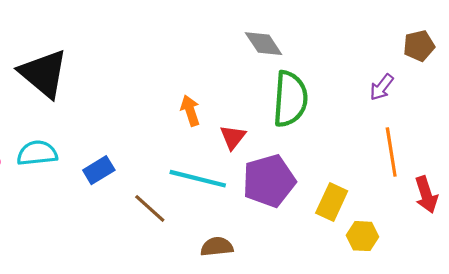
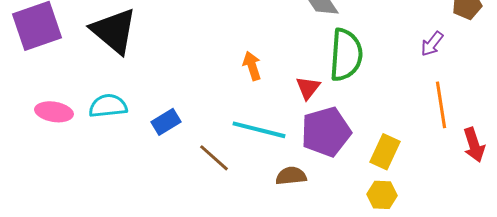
red triangle: (233, 137) -> (308, 88), moved
yellow hexagon: (362, 236) -> (382, 195), moved
brown semicircle: (217, 247) -> (291, 176), moved

